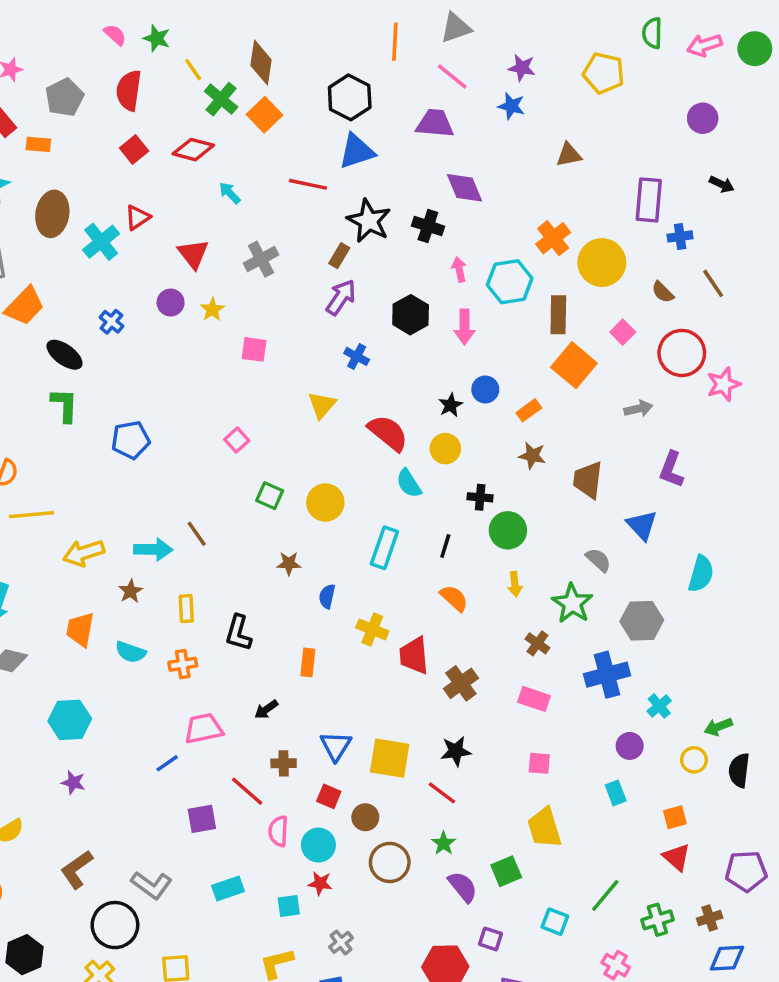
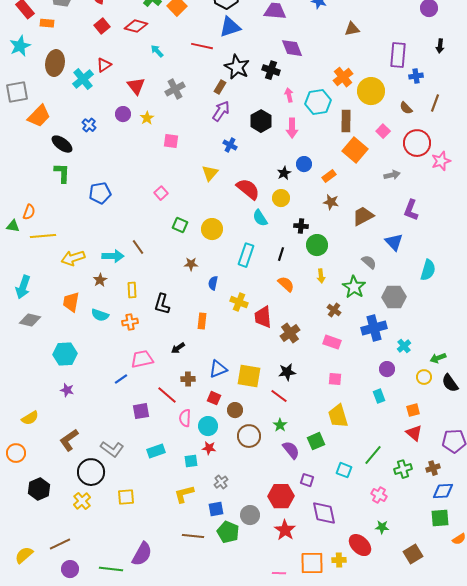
black arrow: (722, 184) -> (440, 46), turned 72
brown line: (713, 283) -> (435, 103), turned 54
brown trapezoid: (588, 480) -> (363, 216), turned 55
blue triangle: (336, 746) -> (218, 369), turned 36
black semicircle: (739, 770) -> (450, 383), turned -42

